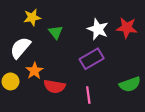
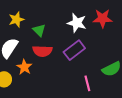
red semicircle: (55, 86) -> (42, 51), moved
pink line: (88, 95) -> (87, 83), moved

